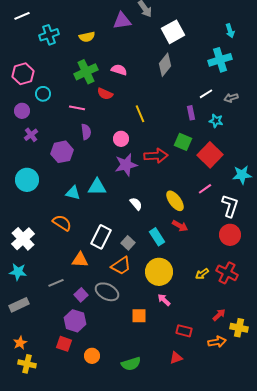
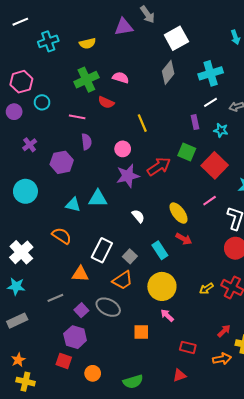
cyan cross: (220, 60) -> (211, 73), moved
purple circle: (22, 111) -> (14, 112), moved
red arrow: (156, 156) -> (159, 166), turned -30

